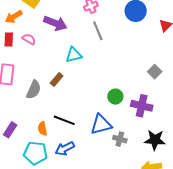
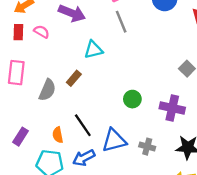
green circle: (115, 97) -> (132, 99), moved
black line: (64, 120) -> (83, 125), turned 35
blue triangle: (101, 124) -> (114, 140), moved

